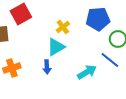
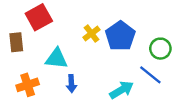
blue pentagon: (98, 19) -> (120, 36), moved, turned -30
cyan triangle: (56, 47) -> (56, 59), moved, turned 36

